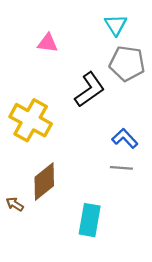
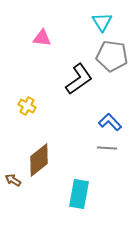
yellow cross: (31, 120) -> (27, 106), size x0.5

